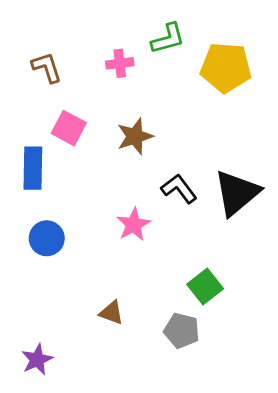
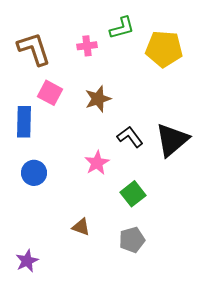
brown L-shape: (47, 67) -> (34, 49), size x1.5
green square: (205, 287) -> (133, 194), moved
gray pentagon: (182, 331) -> (132, 240), turned -30

